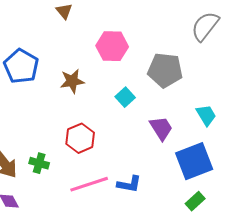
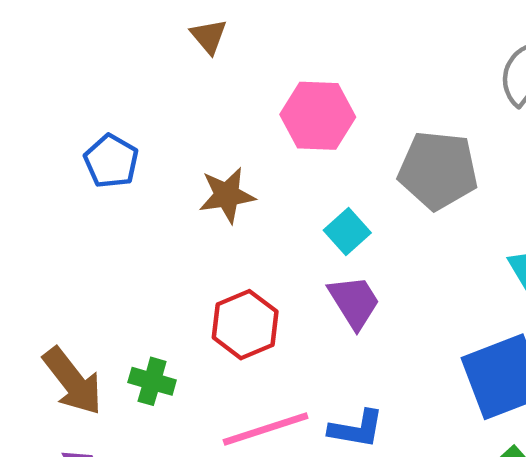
blue pentagon: (21, 66) -> (111, 161), size x0.7
purple trapezoid: (161, 128) -> (354, 302), moved

